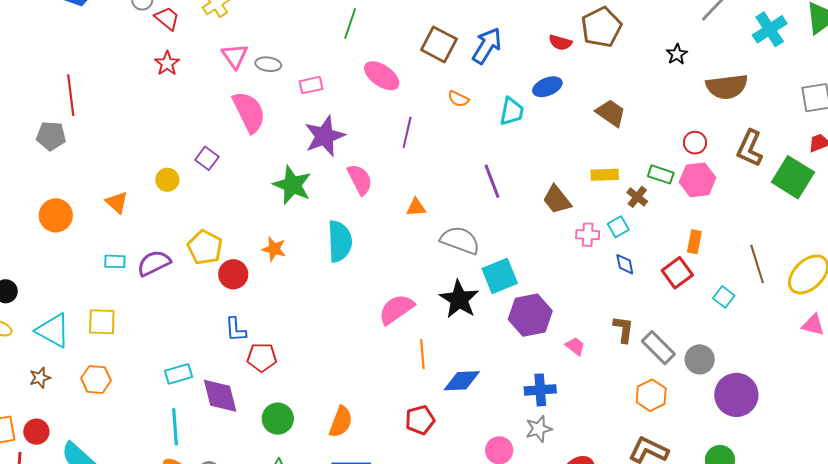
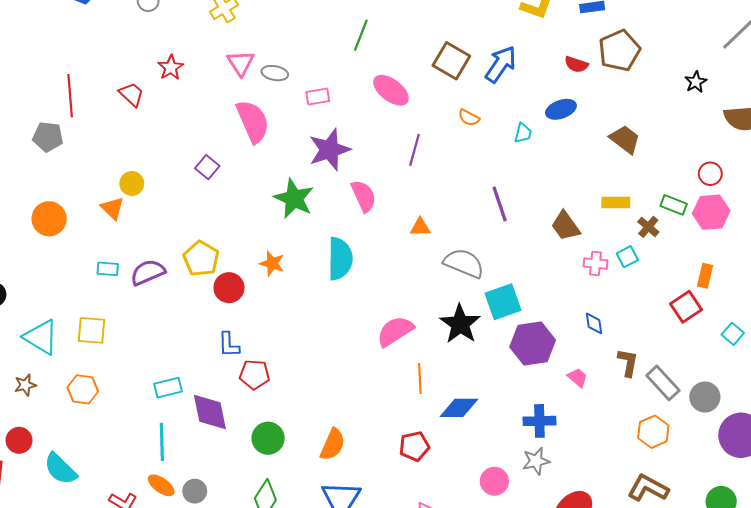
red trapezoid: (167, 18) -> (131, 94), moved
cyan trapezoid: (512, 111) -> (523, 133), size x0.7
yellow circle: (167, 180) -> (132, 183), moved
blue diamond: (625, 264) -> (594, 323), moved

